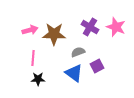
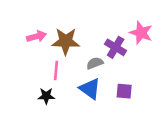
purple cross: (90, 27) -> (116, 47), moved
pink line: (33, 58) -> (56, 70), moved
purple square: (97, 66) -> (124, 91), moved, turned 32

